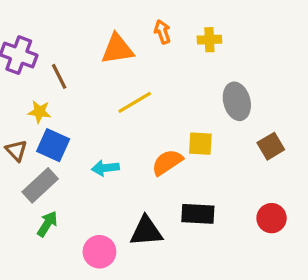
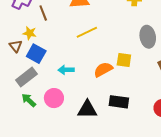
brown triangle: (16, 150) -> (16, 46), moved
green arrow: (47, 224) -> (29, 100), turned -84
pink circle: (99, 252) -> (54, 98), moved

